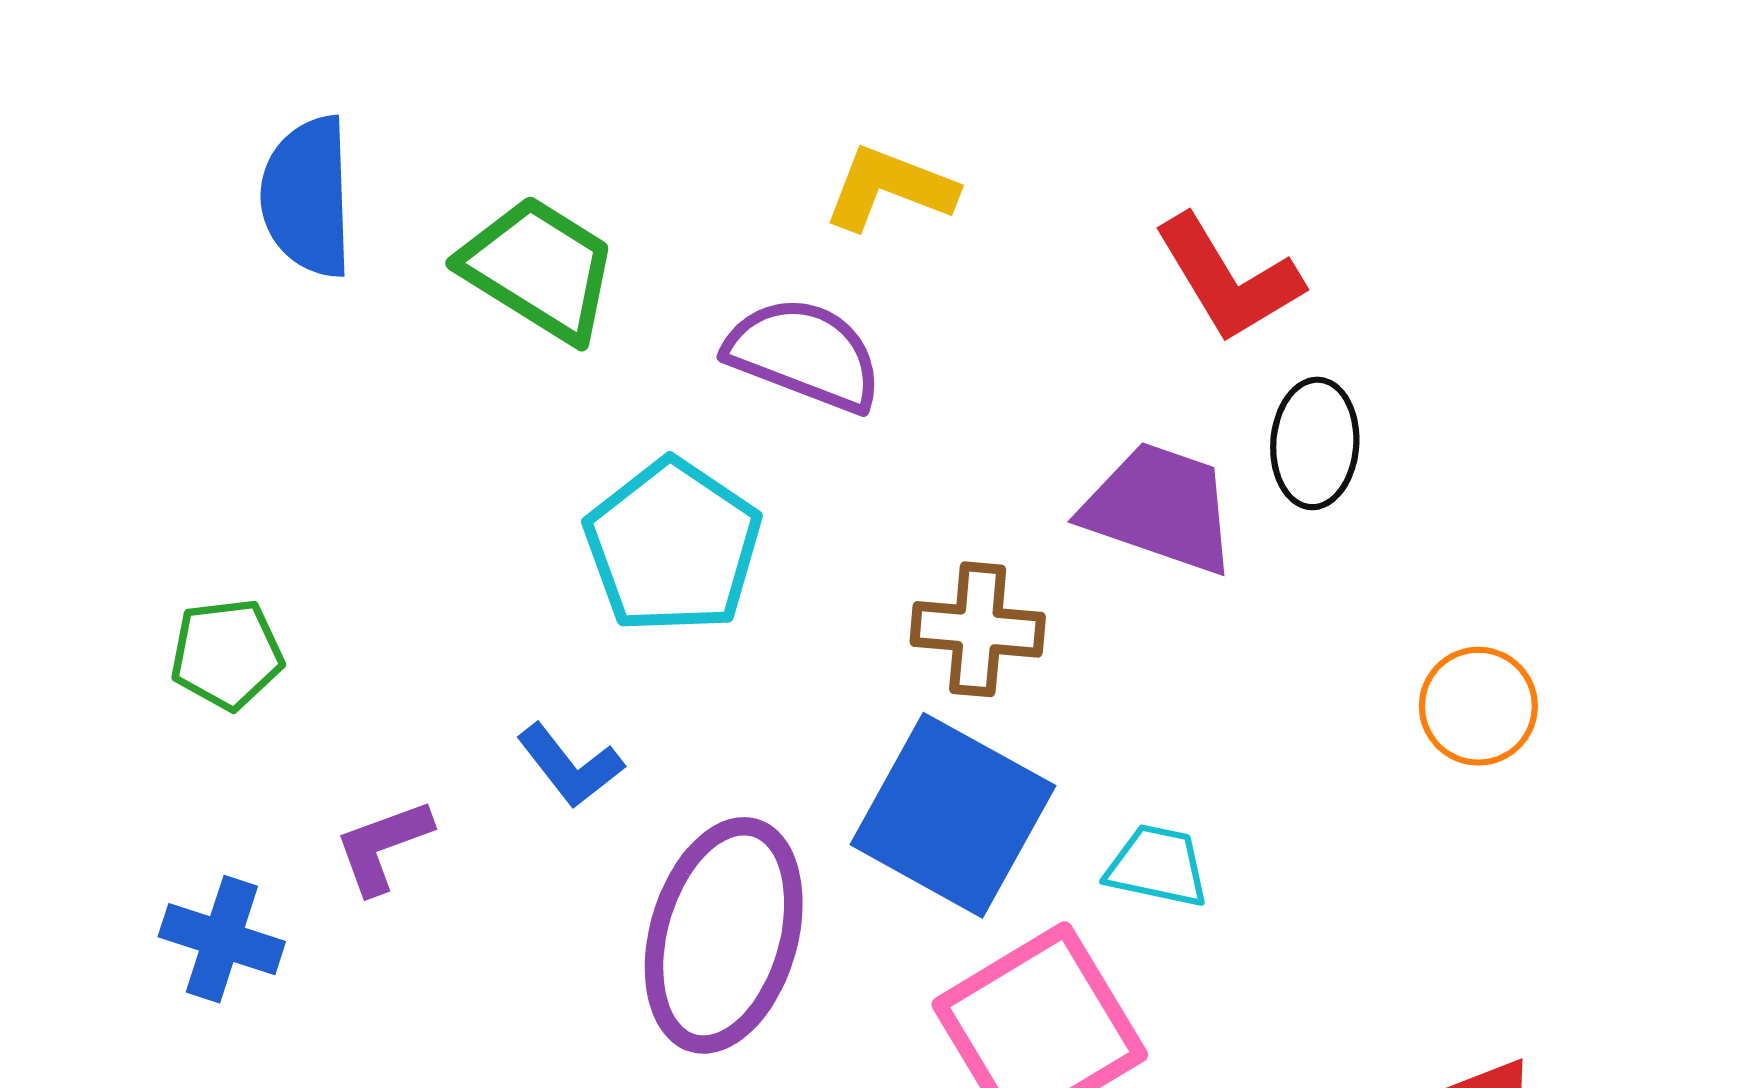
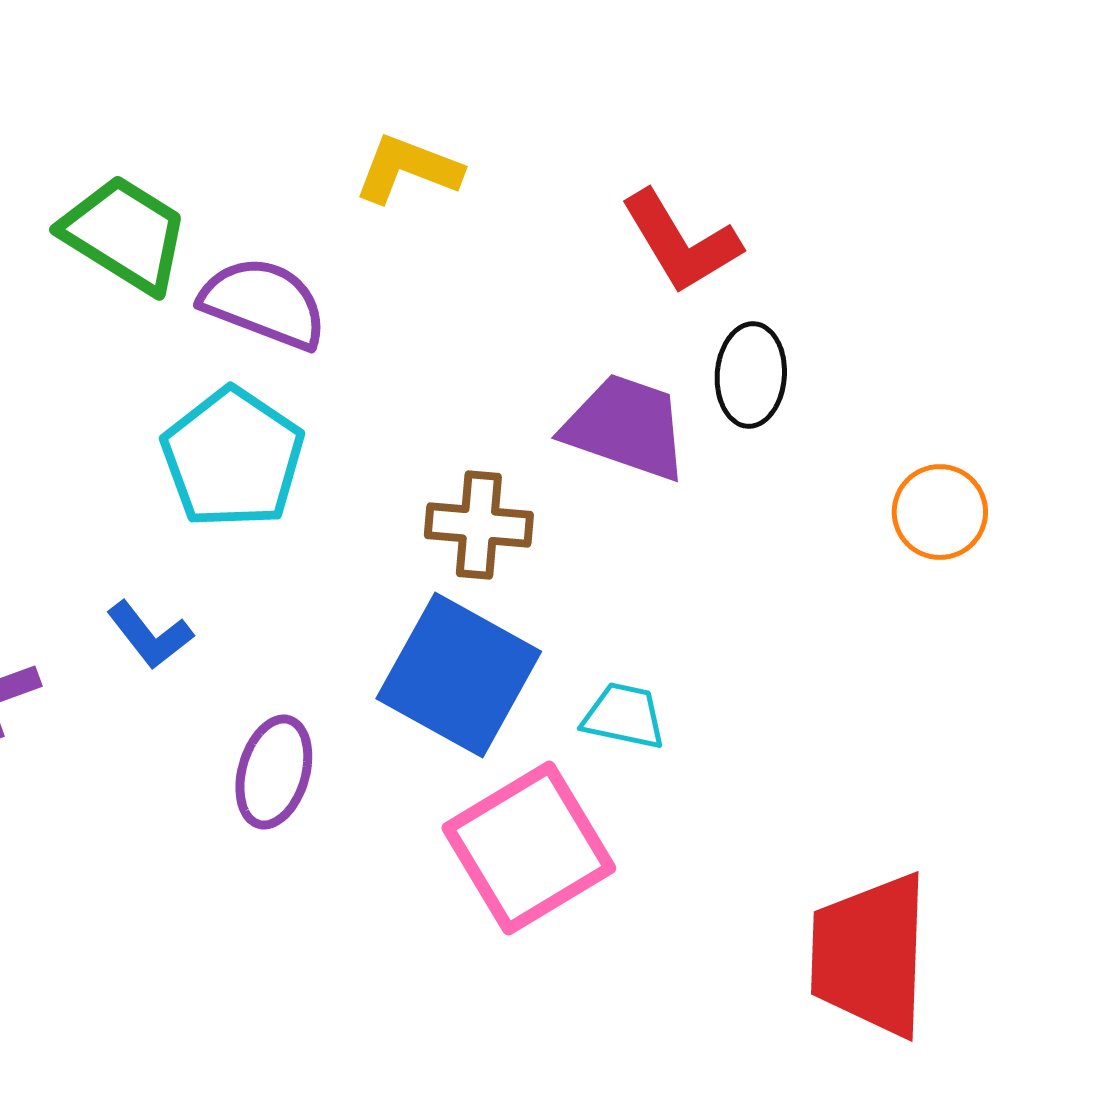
purple semicircle: (804, 354) -> (264, 303), moved
orange circle: (1478, 706) -> (940, 512), moved
purple ellipse: (724, 935) -> (274, 772), size x0.6

